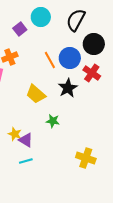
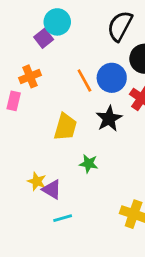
cyan circle: (41, 17) -> (57, 22), moved
yellow trapezoid: (36, 94) -> (65, 127), turned -115
cyan line: (26, 161) -> (63, 218), moved

